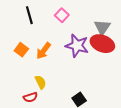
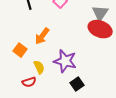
purple star: (77, 46) -> (65, 61), moved
orange square: (21, 50) -> (20, 50), moved

